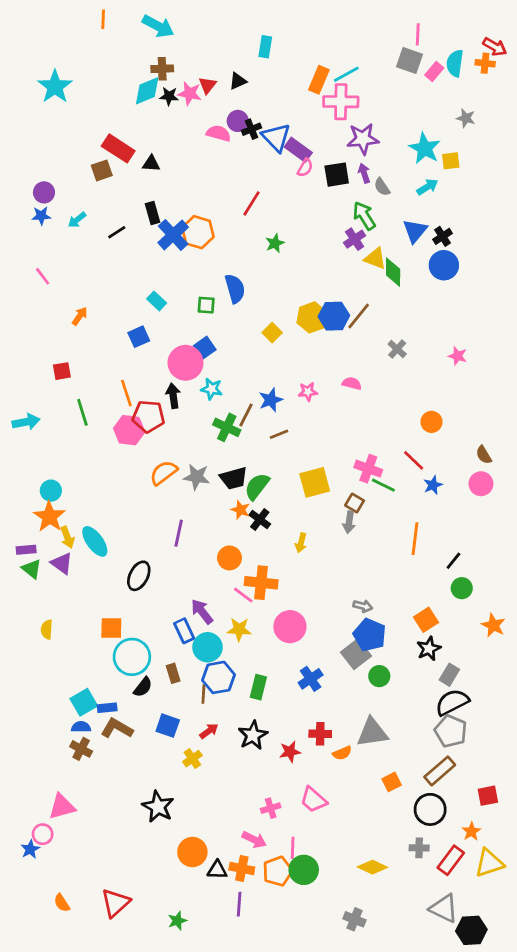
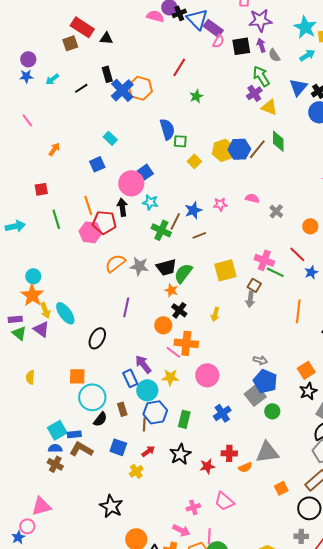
green diamond: (393, 272) -> (278, 141), moved
green square: (206, 305) -> (180, 141), moved
gray cross: (397, 349) -> (276, 211), moved
black cross: (260, 519) -> (179, 310), moved

